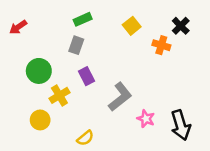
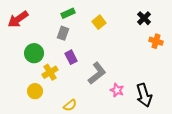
yellow square: (132, 26) -> (99, 22), moved
red arrow: (18, 27) -> (18, 19), size x1.5
orange cross: (161, 45) -> (156, 41), moved

